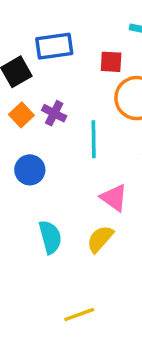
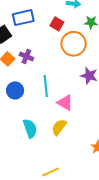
red square: (111, 62) -> (57, 24), turned 32
cyan line: (94, 139) -> (46, 86), moved

